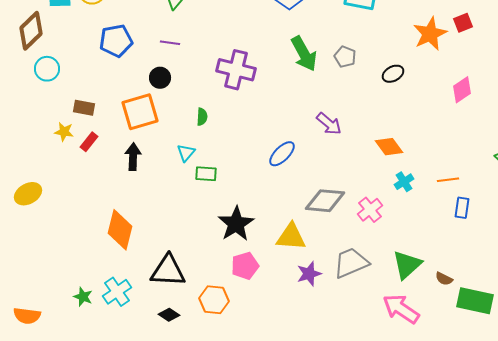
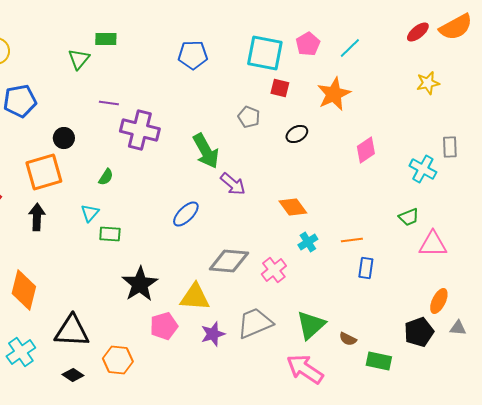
red square: (463, 23) -> (280, 88), moved, turned 36
purple line: (170, 43) -> (109, 103), moved
green arrow: (304, 54) -> (206, 151), moved
green semicircle: (202, 117) -> (106, 177), turned 30
pink pentagon: (245, 266) -> (164, 326), moved
green rectangle: (475, 301) -> (379, 361), size x0.7

